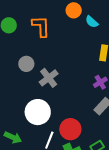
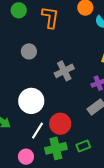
gray cross: (49, 78) -> (64, 71), moved

